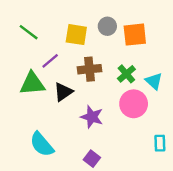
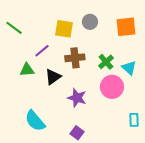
green line: (29, 32) -> (14, 28), moved
orange square: (135, 35) -> (126, 27), moved
green triangle: (32, 83) -> (27, 70), size x0.7

